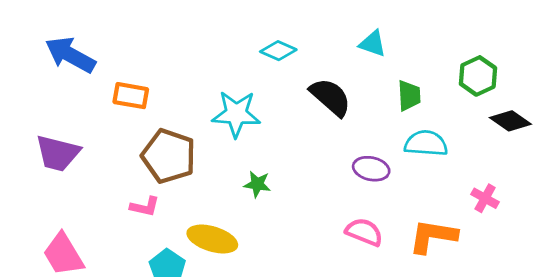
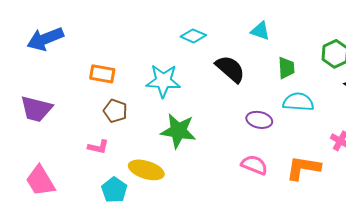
blue arrow: (70, 55) -> (45, 39), turned -51
orange rectangle: (131, 96) -> (102, 74), moved
brown pentagon: (169, 156) -> (115, 111), size x0.6
green star: (257, 184) -> (178, 131), size x1.8

